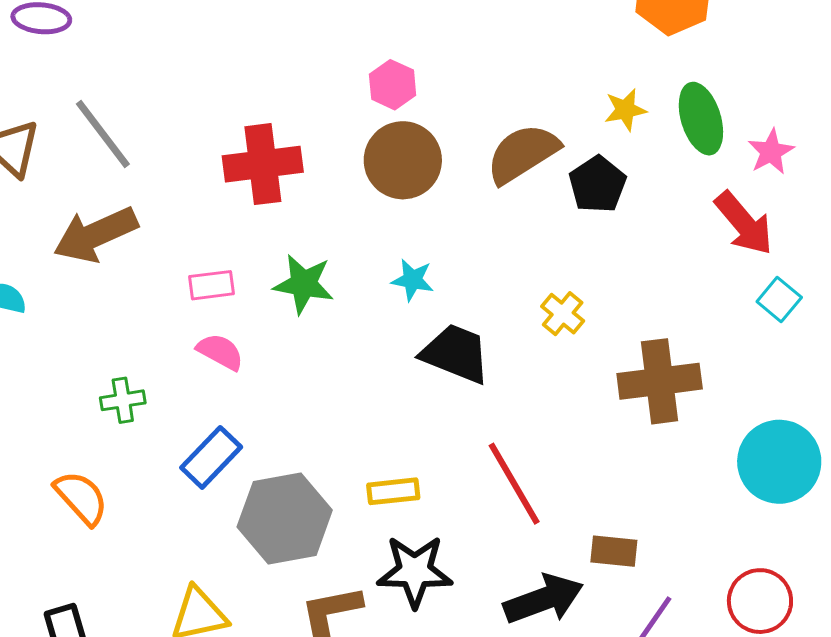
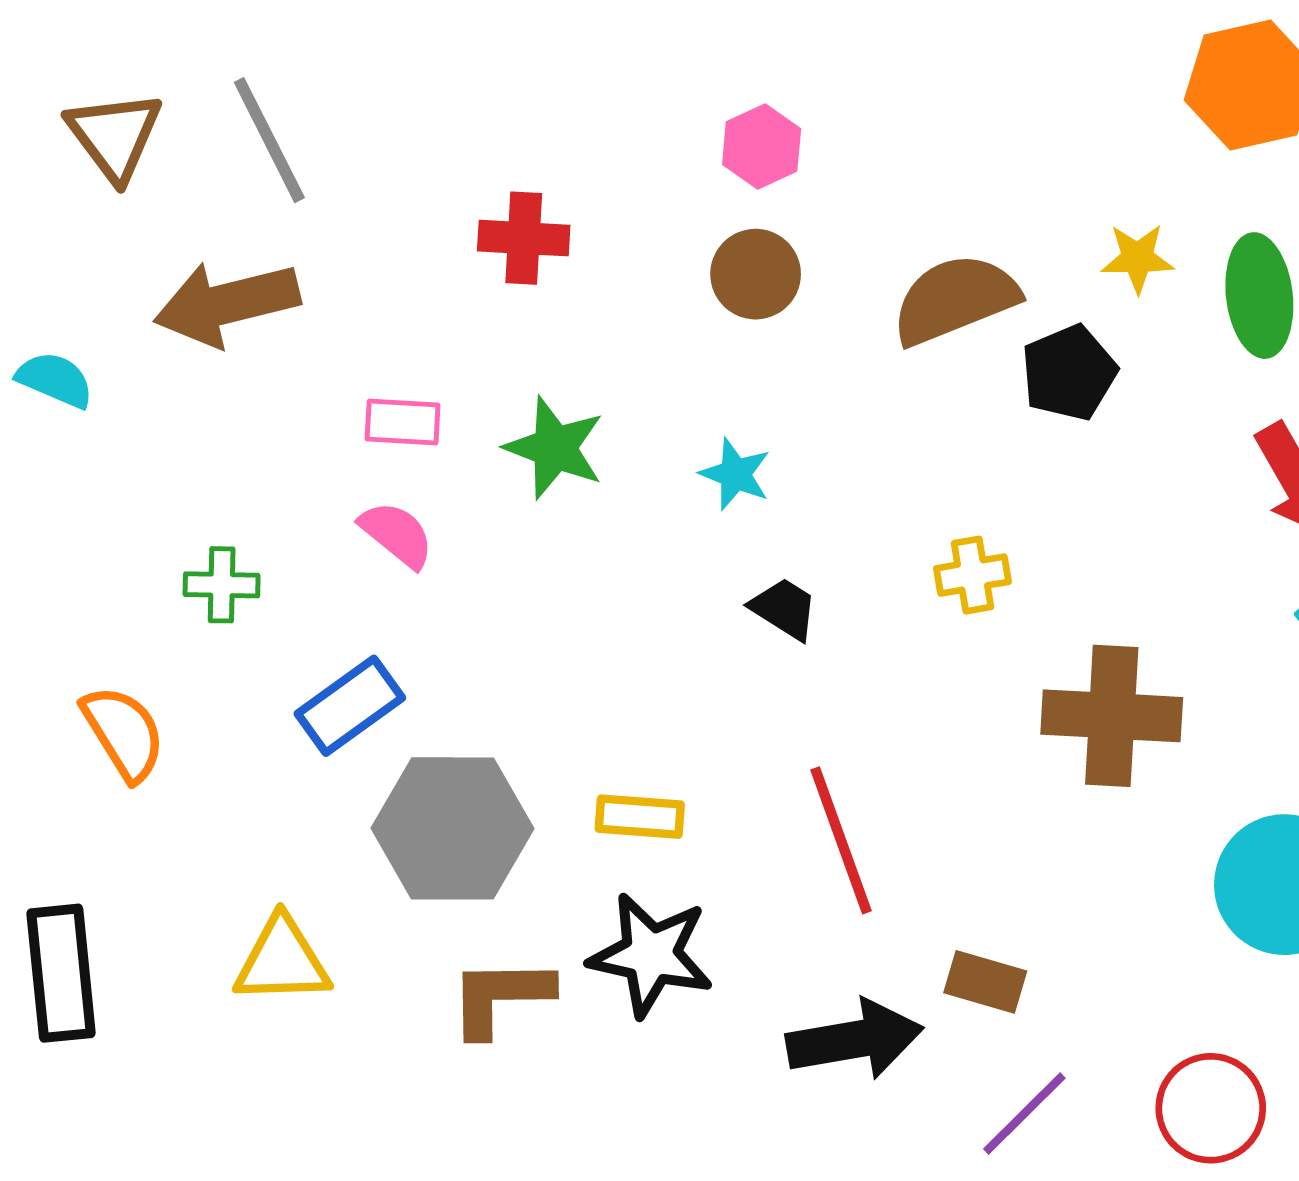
brown circle: (403, 160) -> (756, 274), size x0.7
red cross: (263, 164) -> (524, 238), size x0.7
yellow cross: (563, 314) -> (972, 575), turned 30
black trapezoid: (456, 354) -> (784, 609), size x0.6

